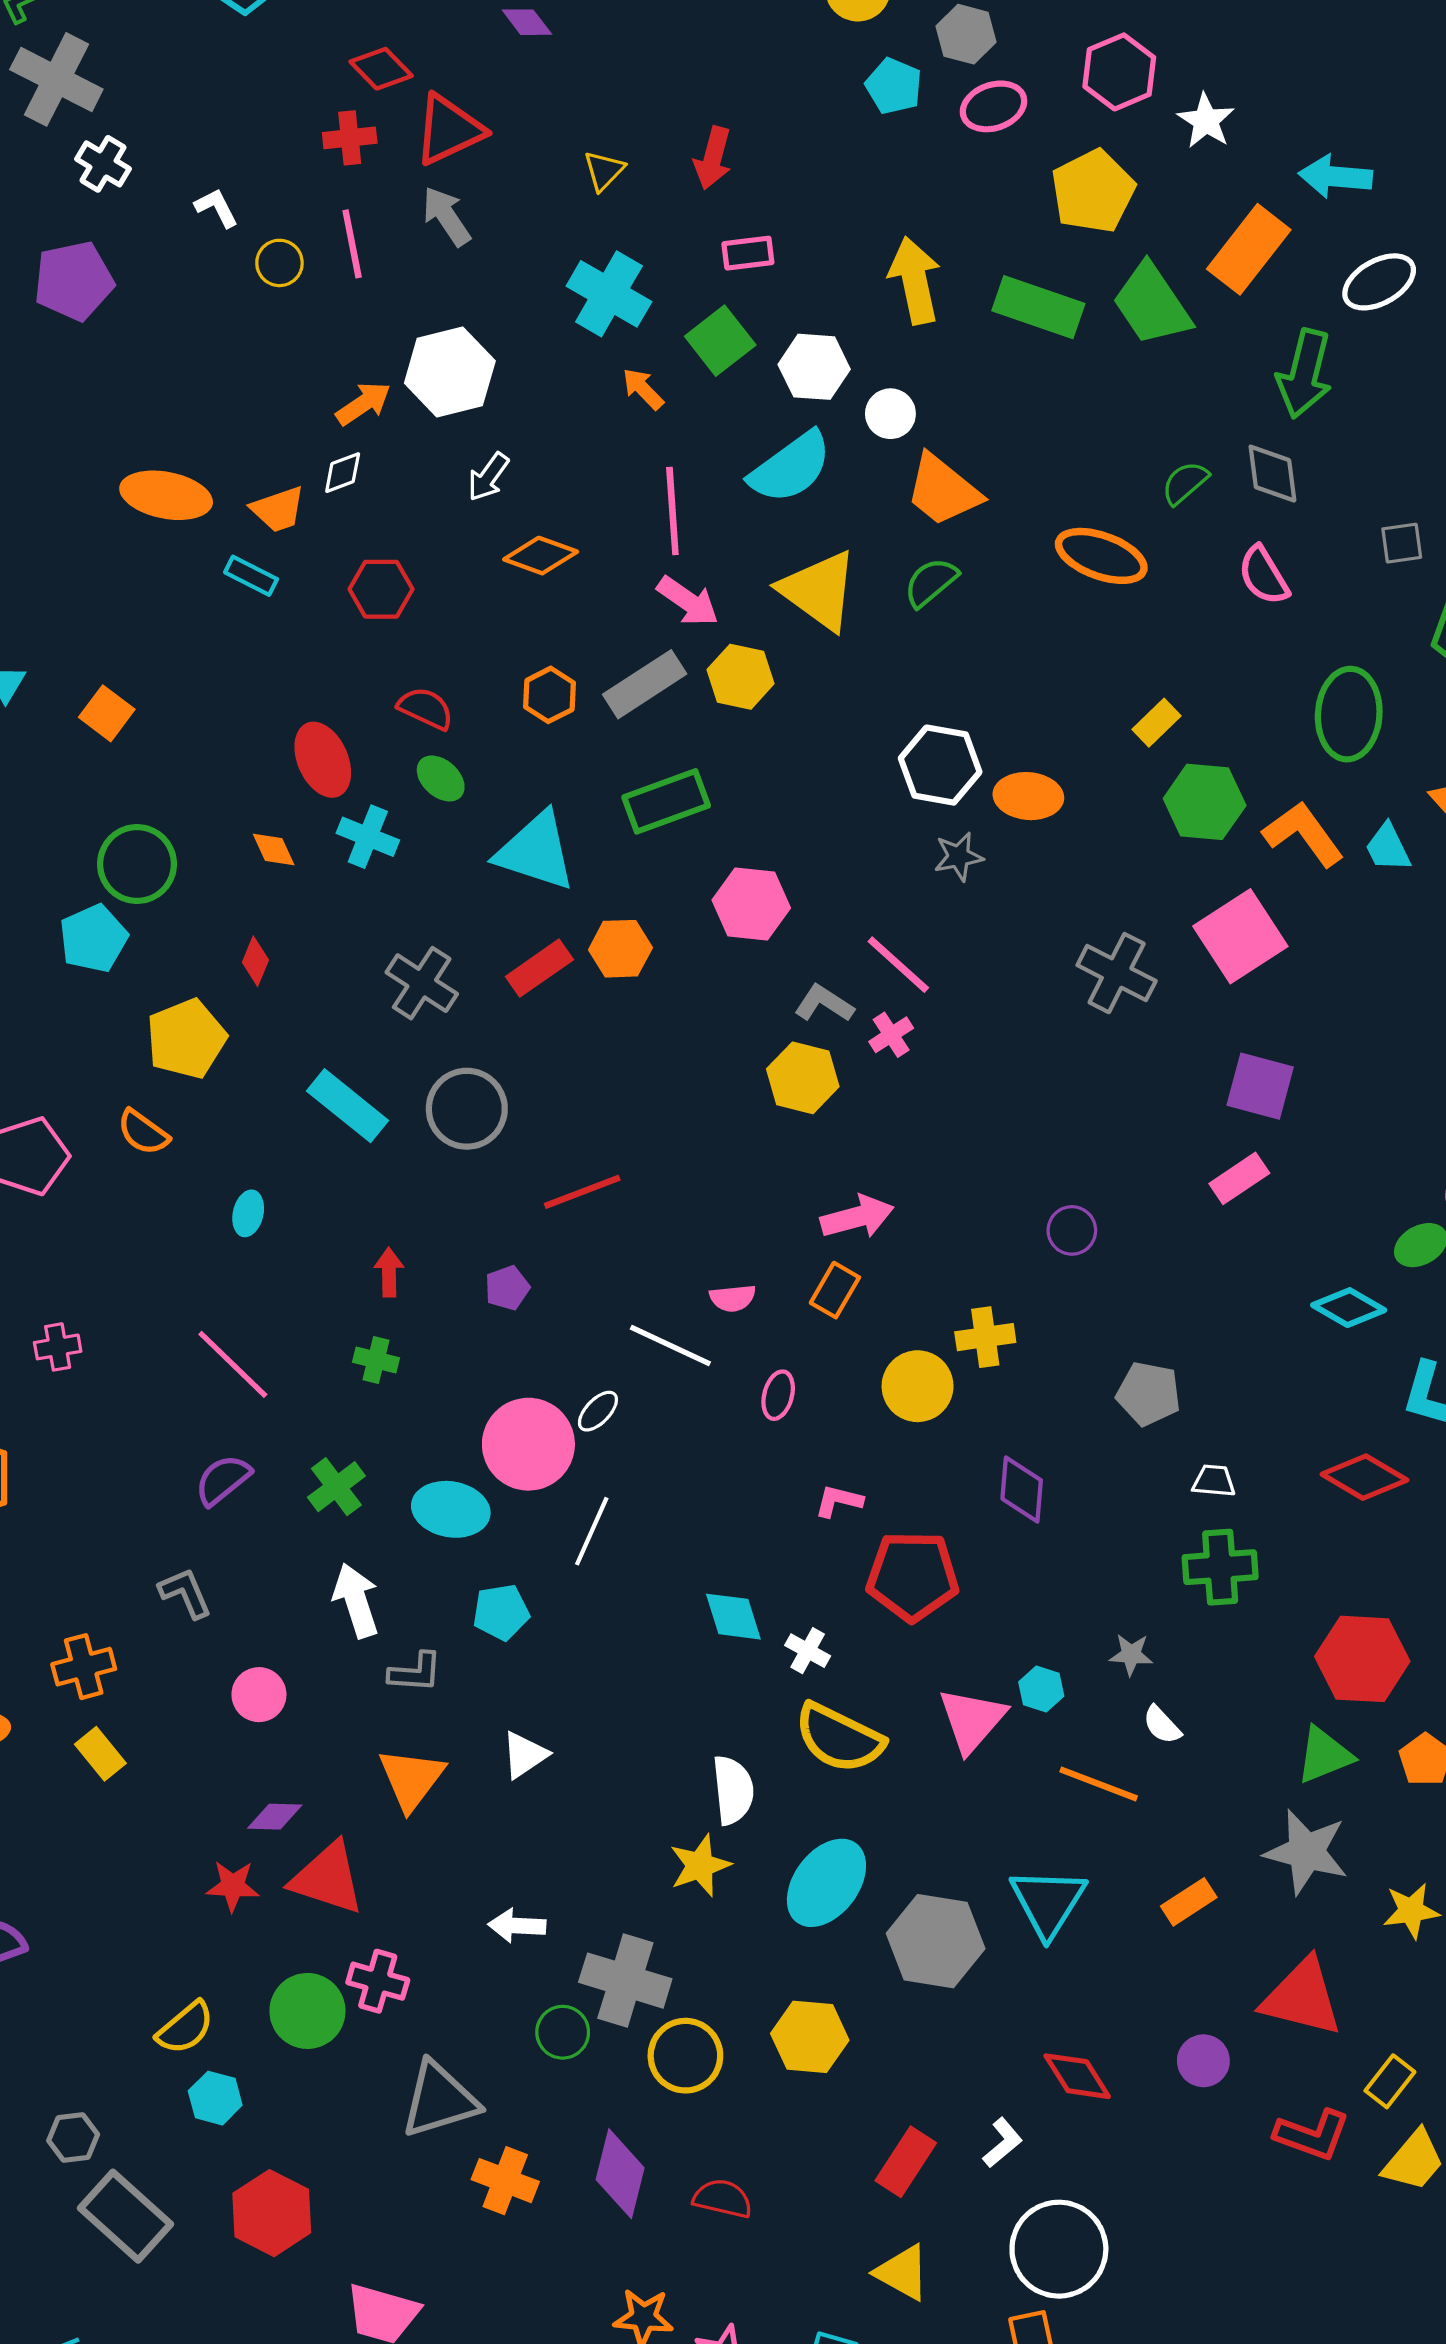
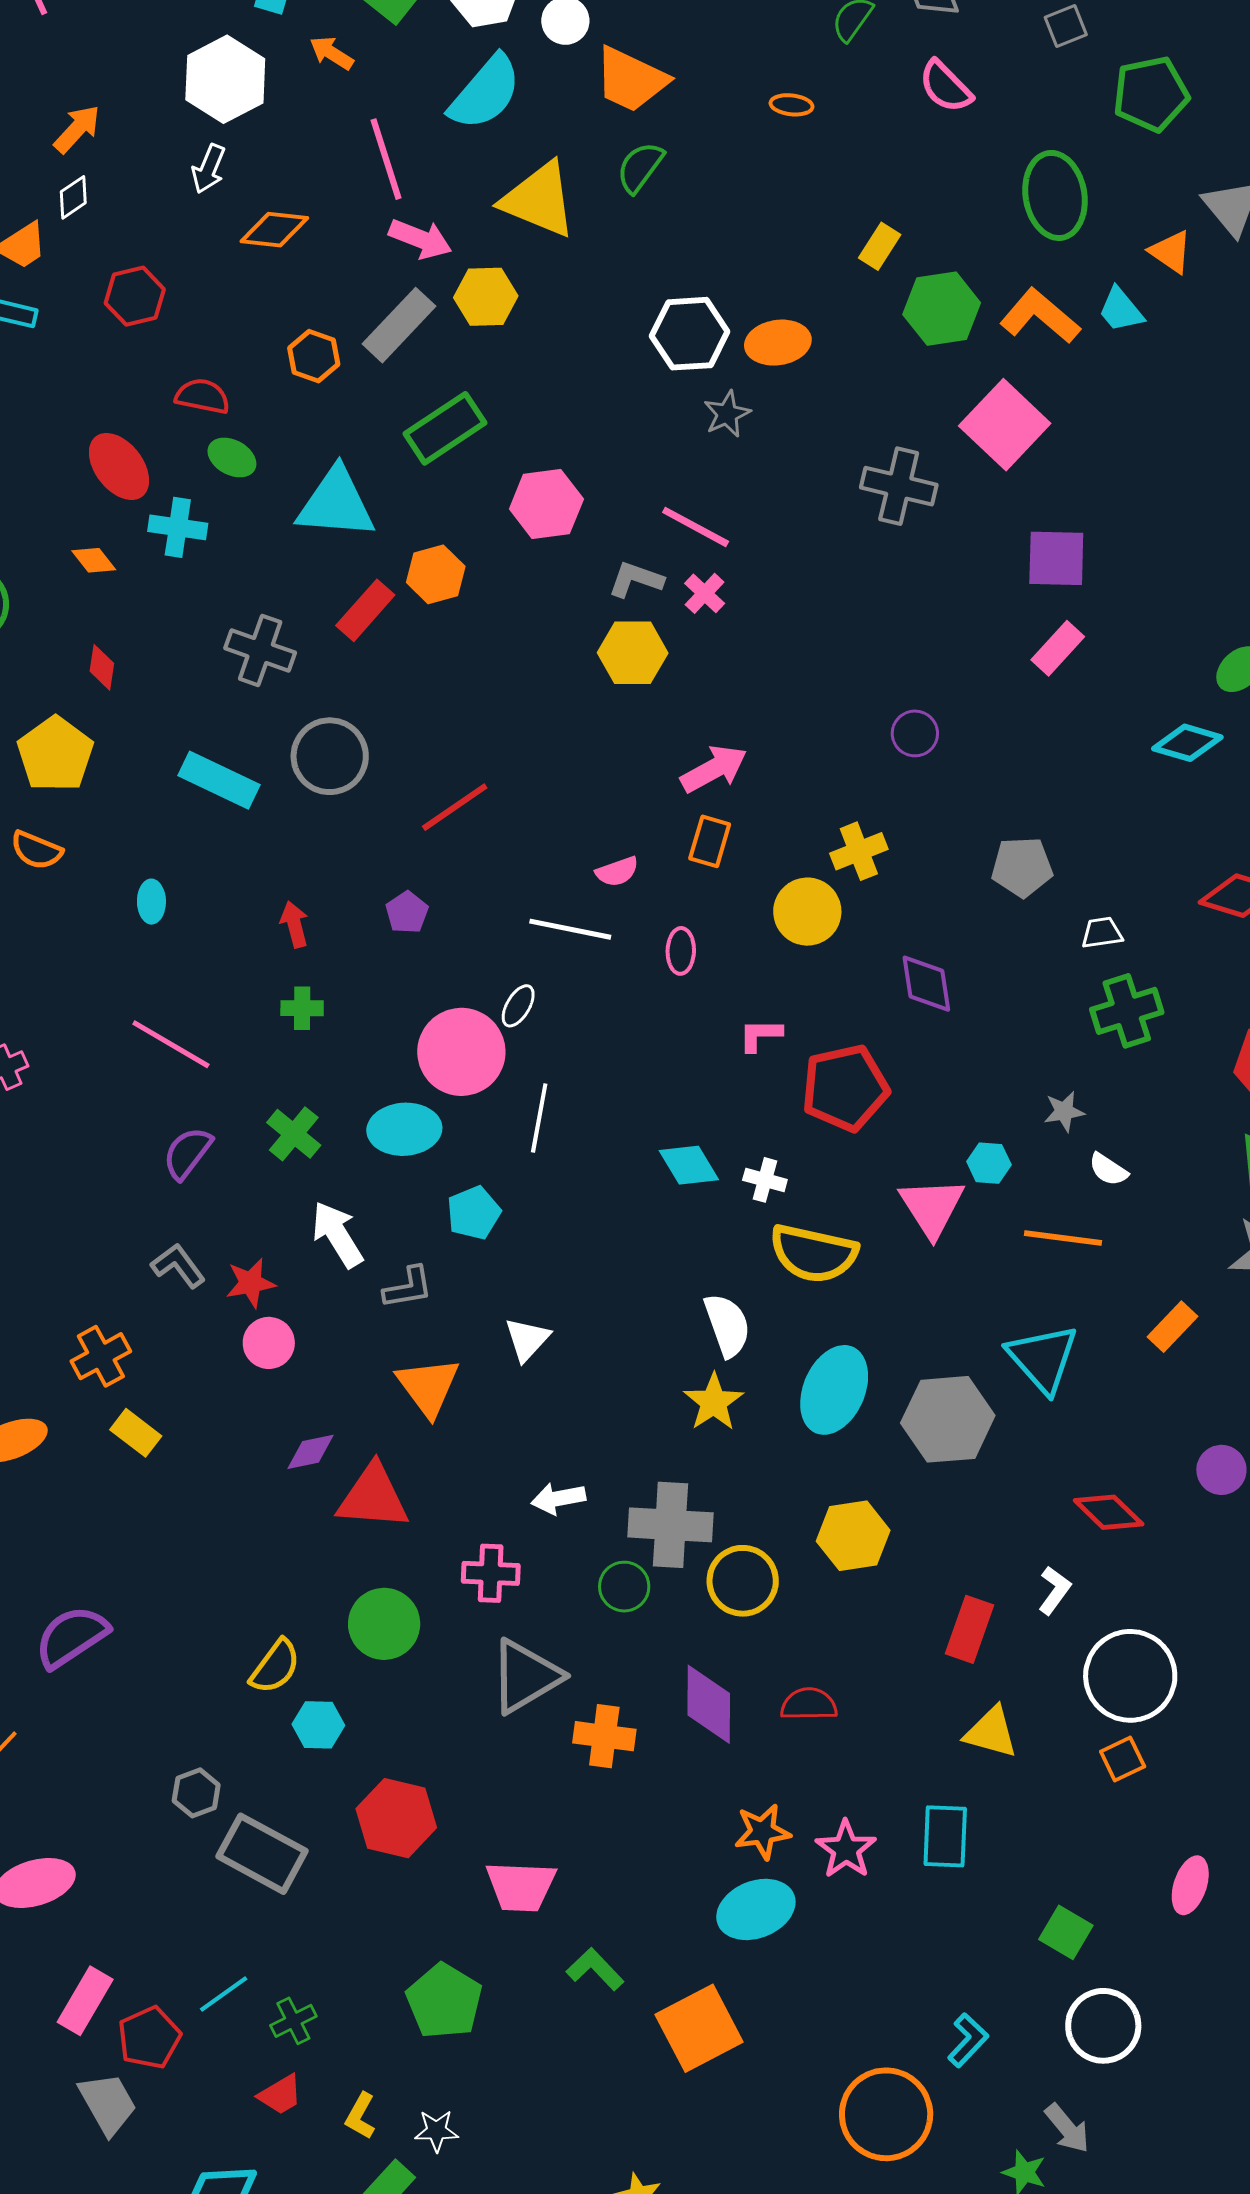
white hexagon: (450, 372) -> (225, 79), moved
orange ellipse: (1101, 556) -> (792, 105), size x0.5
red star: (233, 1886) -> (251, 1283), moved
pink cross: (378, 1981) -> (491, 1573), moved

